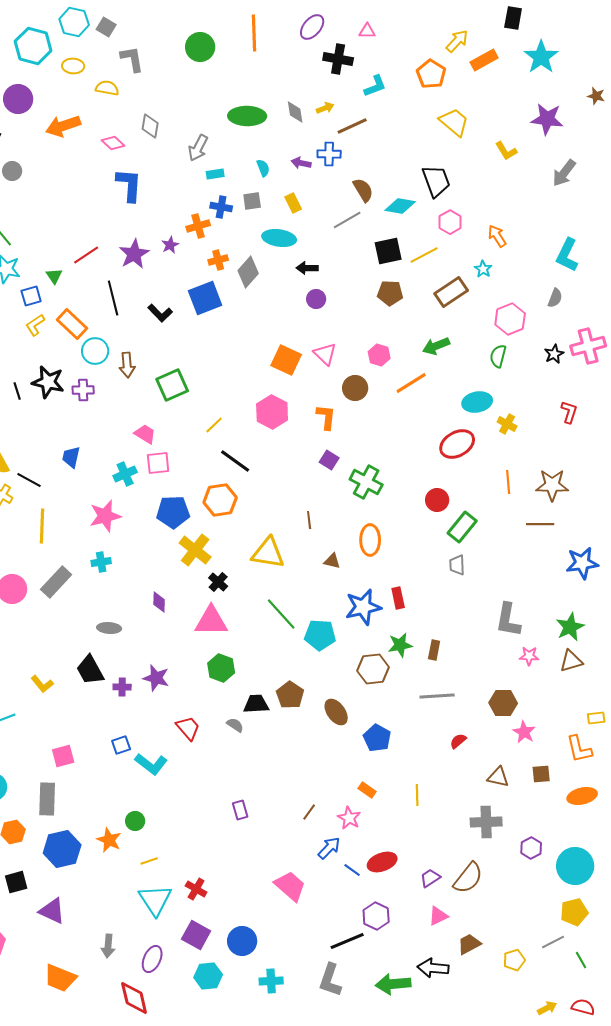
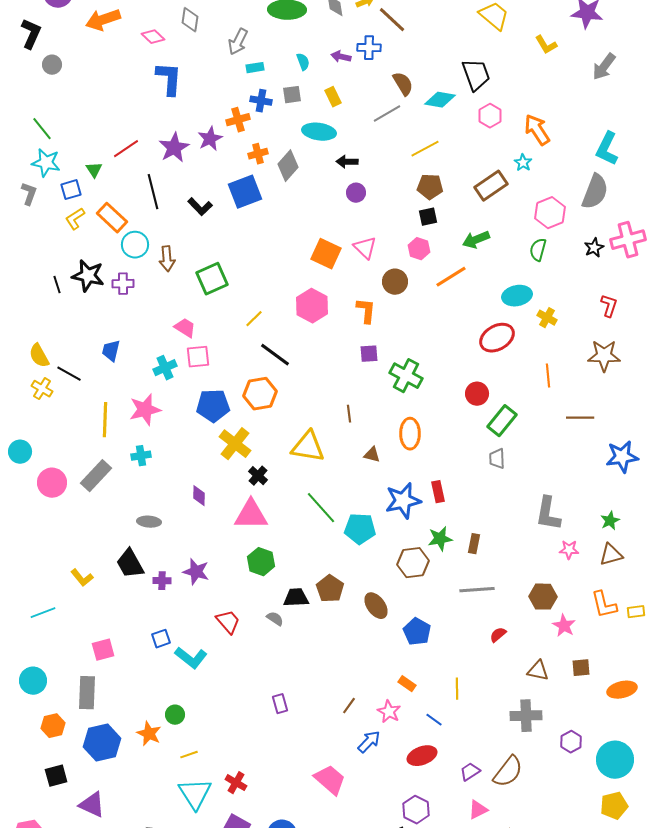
brown line: (352, 126) -> (392, 20), turned 68
orange arrow: (497, 236) -> (537, 130), size x1.4
purple star: (170, 245) -> (210, 139), size x1.4
black square: (388, 251) -> (428, 217), moved, size x0.7
yellow line: (424, 255) -> (425, 149), moved
gray semicircle: (555, 298) -> (595, 192), size x1.8
purple square: (329, 460) -> (369, 354), turned -36
brown star: (552, 485) -> (604, 356), moved
yellow line: (42, 526) -> (105, 420), moved
green star: (570, 627) -> (610, 521), size x0.7
orange L-shape: (579, 749) -> (604, 605), moved
blue line: (352, 870) -> (434, 720), moved

